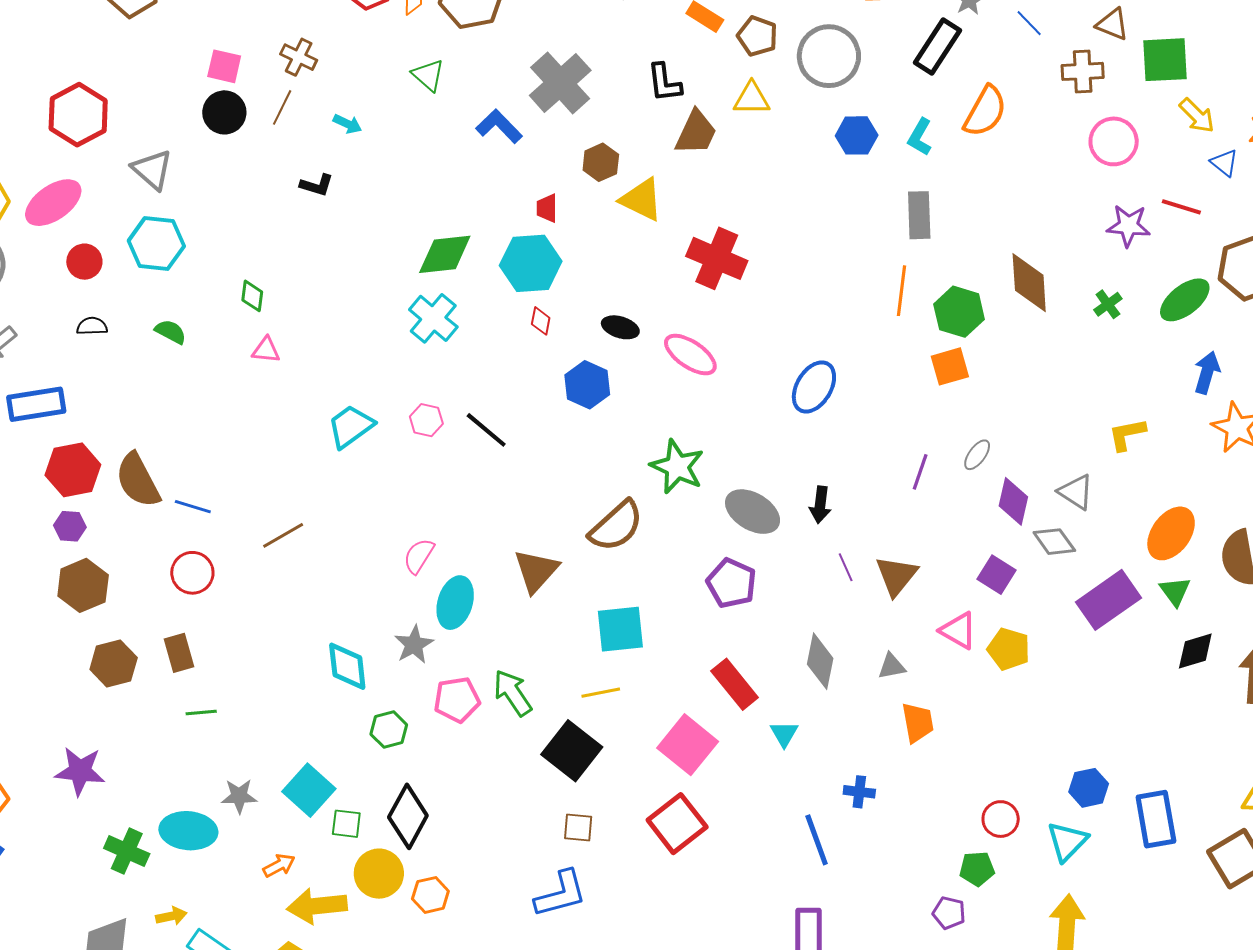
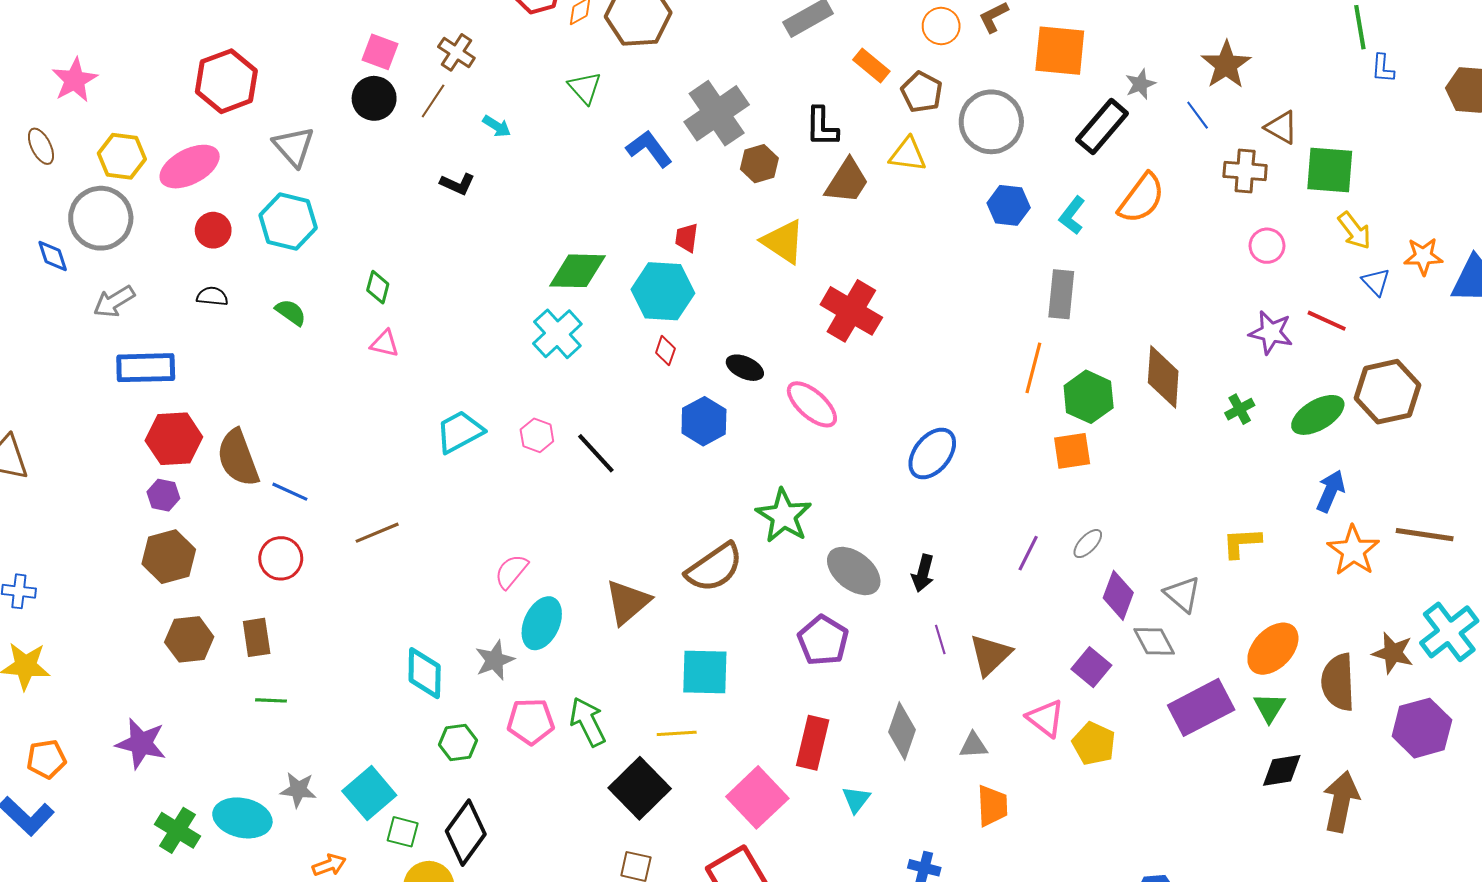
pink circle: (1114, 141) -> (1267, 246), size x0.7
brown hexagon: (601, 162) -> (759, 164), moved
red rectangle: (735, 684) -> (813, 743), turned 45

